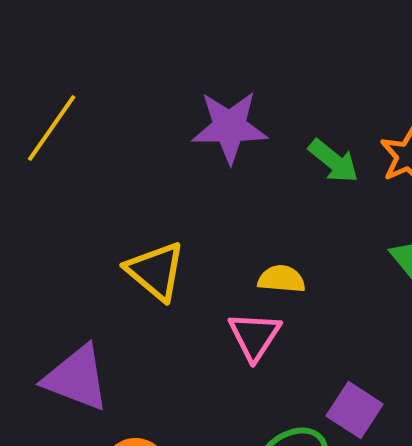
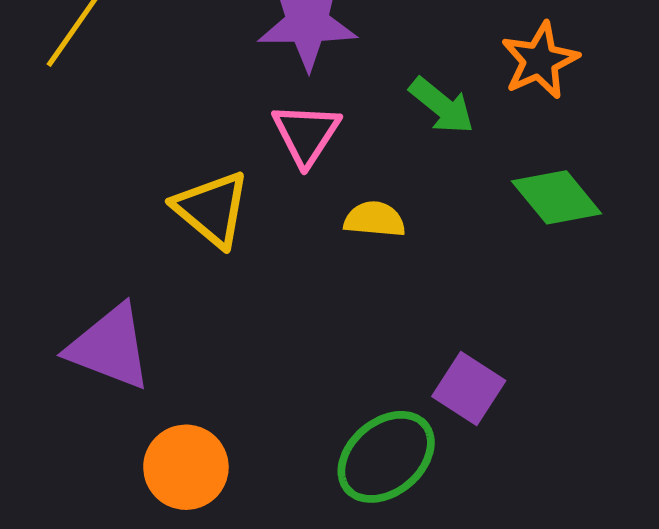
green arrow: (334, 161) -> (442, 106), moved
pink triangle: (255, 336) -> (306, 134), moved

